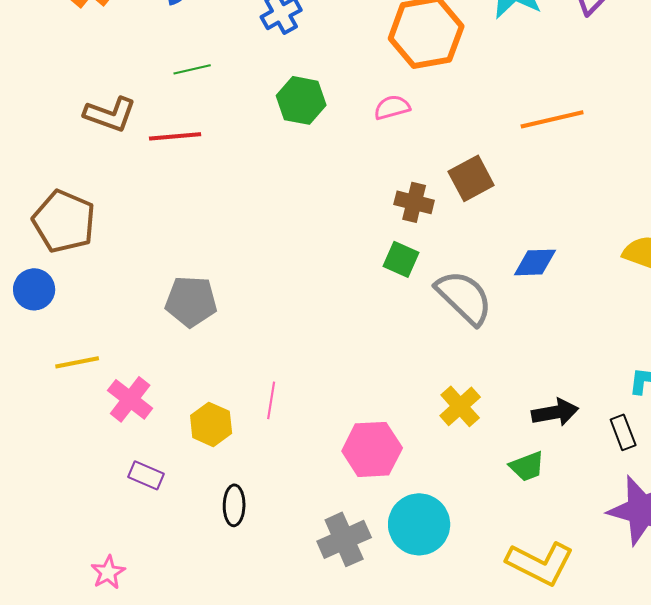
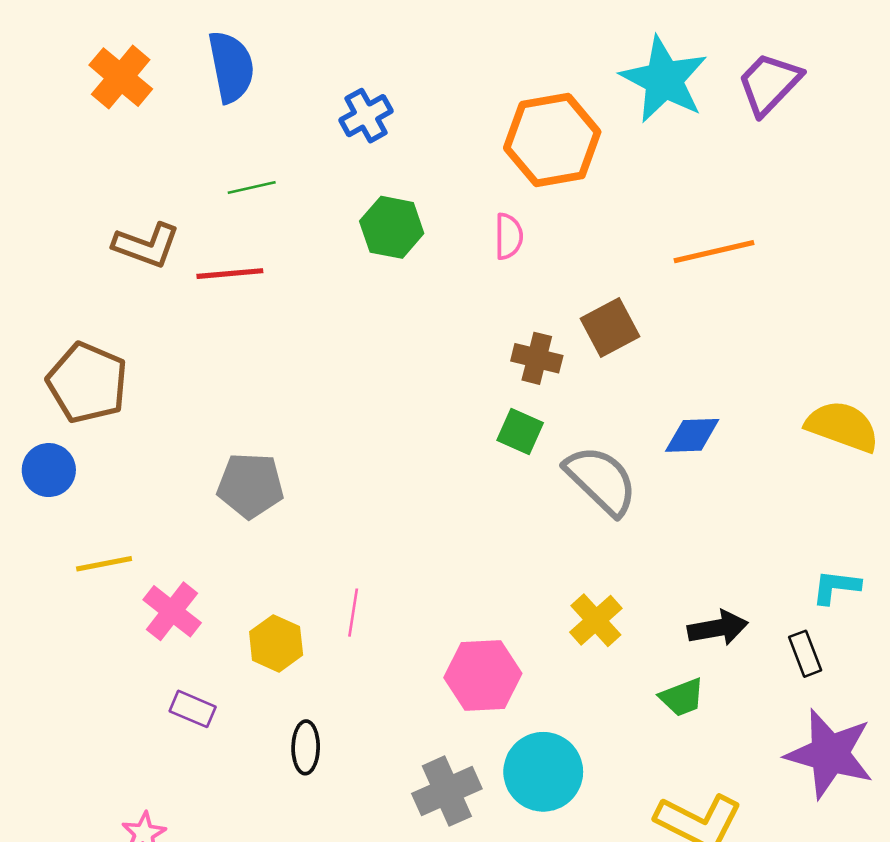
pink semicircle: (392, 107) -> (509, 236), turned 105

